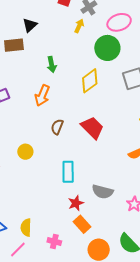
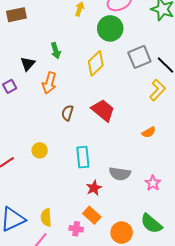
black triangle: (30, 25) -> (28, 64), moved
brown rectangle: (14, 45) -> (16, 15), moved
yellow circle: (25, 152) -> (40, 150), moved
orange rectangle: (82, 224) -> (92, 215), moved

